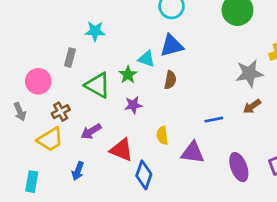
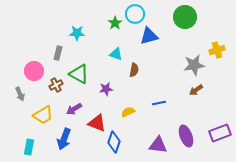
blue triangle: (172, 46) -> (149, 36), moved
green star: (128, 75) -> (115, 23), moved
brown cross: (61, 112) -> (56, 85), moved
blue line: (214, 120) -> (159, 103), moved
yellow semicircle: (162, 135) -> (128, 112), turned 72
purple triangle: (193, 153) -> (158, 145), moved
blue arrow: (78, 171) -> (64, 139), size x1.5

